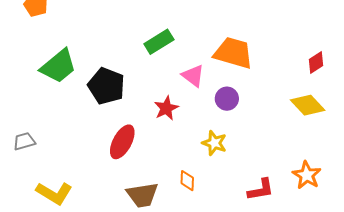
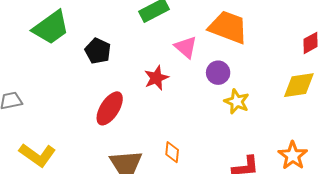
black pentagon: (106, 86) -> (98, 51), size x0.7
yellow diamond: (308, 105) -> (299, 85), turned -60
yellow star: (214, 143) -> (237, 102), moved

